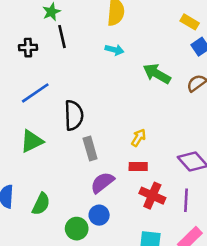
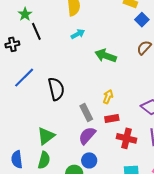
cyan arrow: (115, 50) -> (78, 34), turned -32
green arrow: (157, 74) -> (106, 56), moved
green triangle: (32, 141) -> (46, 136), moved
gray rectangle: (90, 148) -> (86, 113), moved

